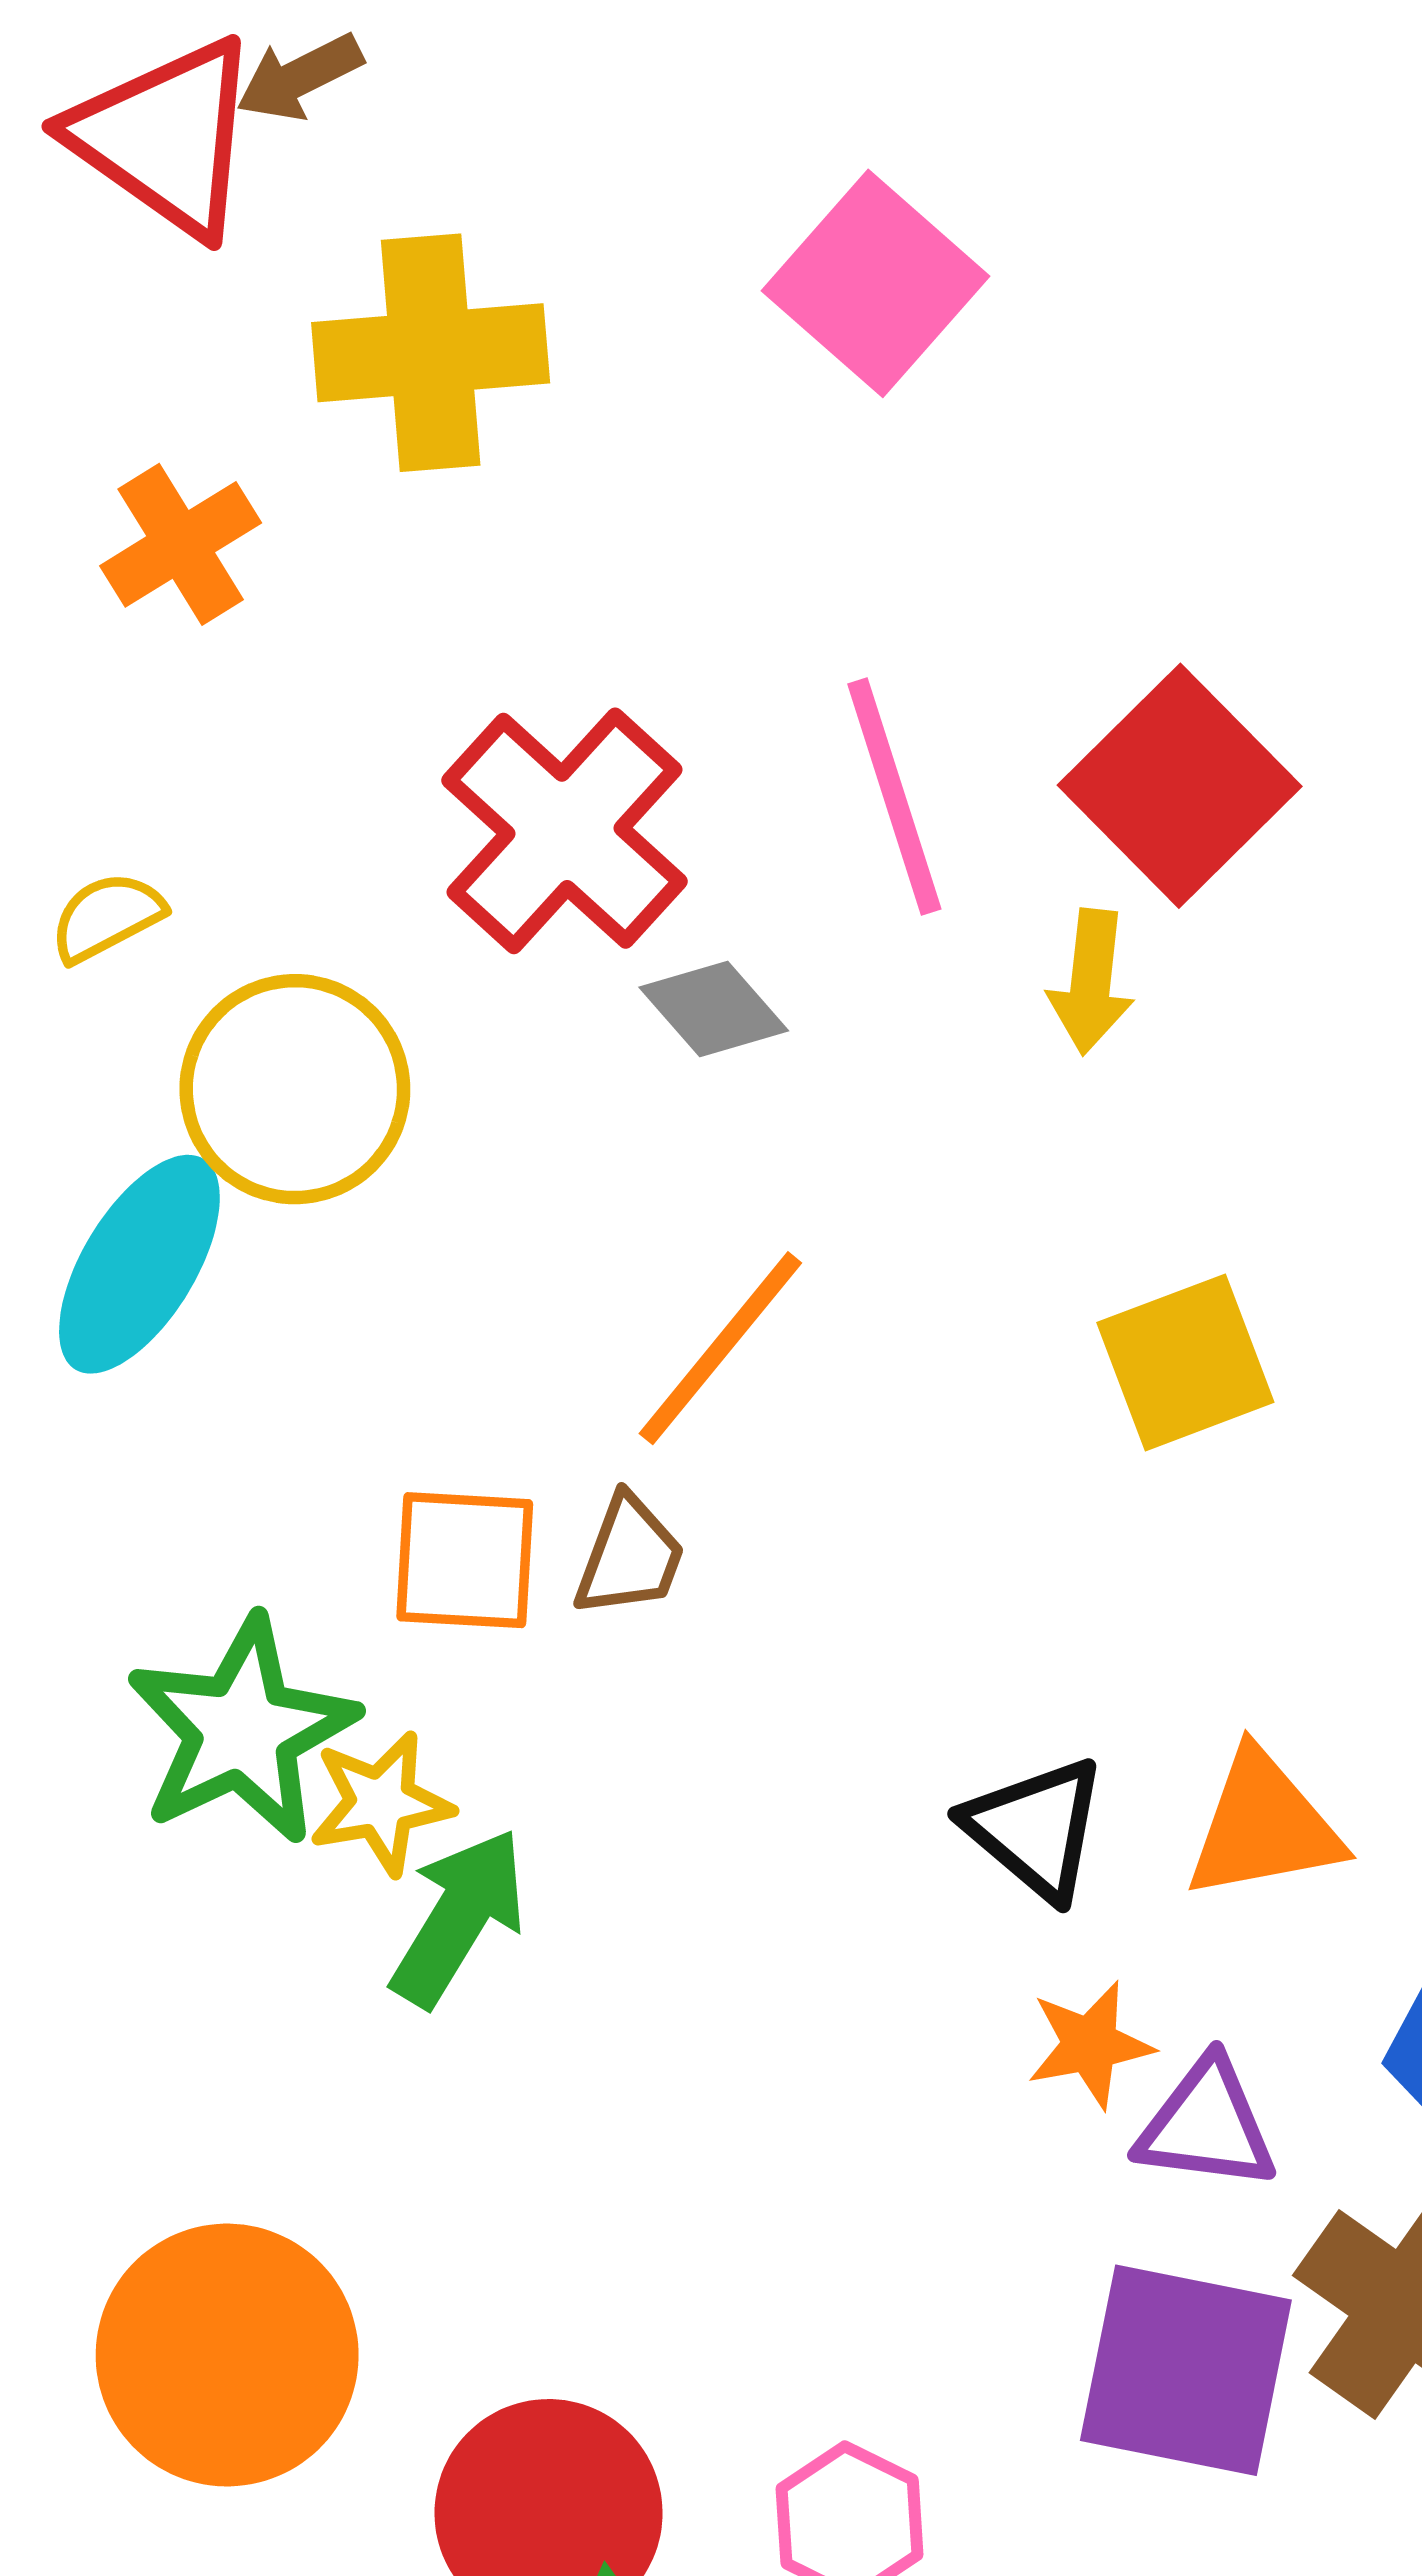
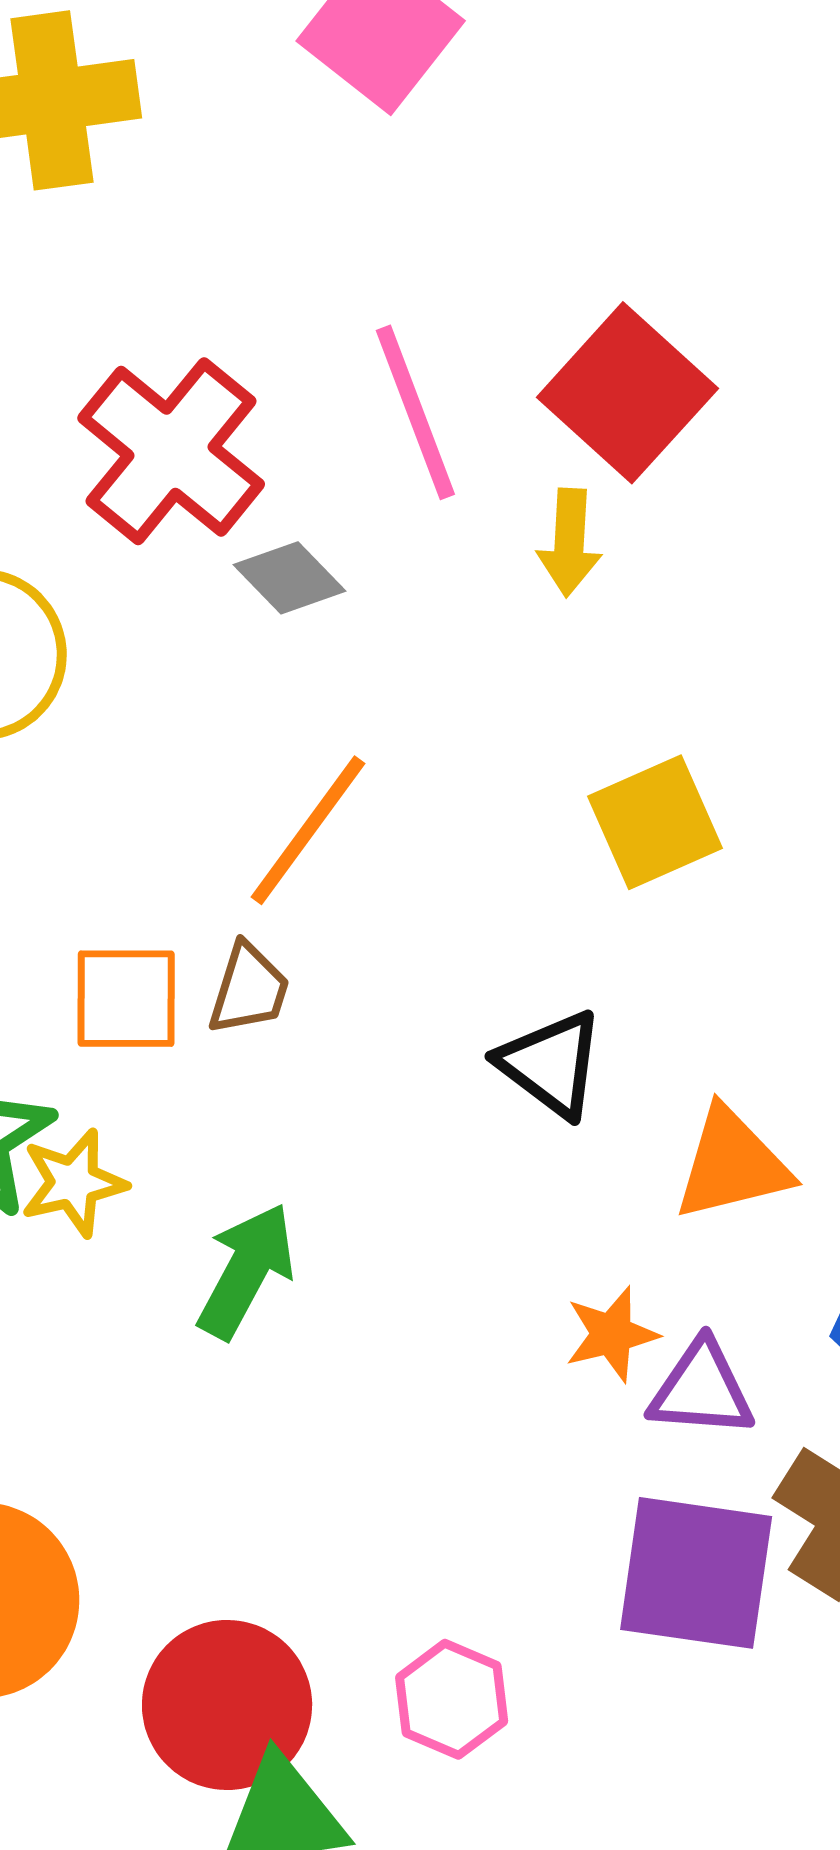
black triangle: (1036, 1828) -> (551, 1064), moved
green arrow: (459, 1917) -> (246, 1271), moved

